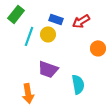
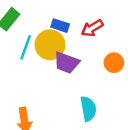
yellow circle: (48, 34) -> (50, 45), size x1.5
purple trapezoid: (48, 69) -> (67, 63), moved

